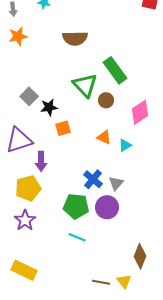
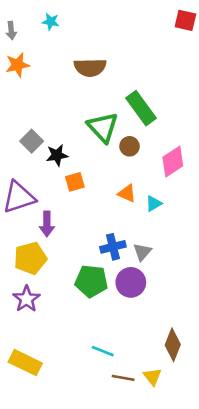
blue cross: (93, 179) -> (113, 247), turned 36
cyan line: (77, 237) -> (103, 351), moved

